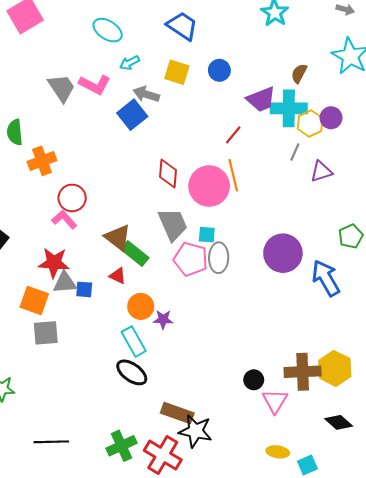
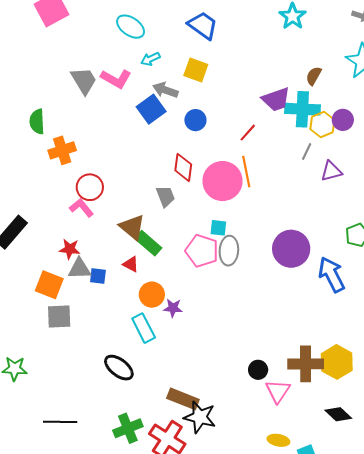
blue circle: (219, 70) -> (195, 120), moved
gray trapezoid: (173, 224) -> (165, 196), moved, size x0.7
red star: (54, 263) -> (70, 249), size x0.7
black ellipse: (132, 372) -> (119, 368), moved

